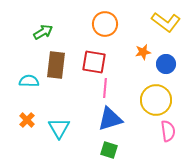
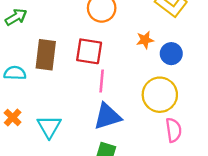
green arrow: (43, 32) -> (16, 17), moved

